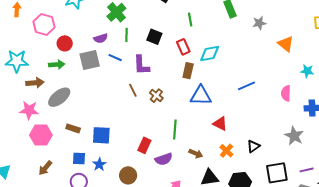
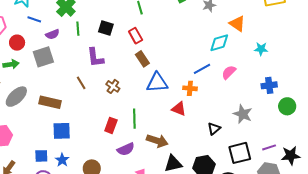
cyan diamond: (210, 53) -> (219, 43), moved
blue line: (115, 58) -> (34, 19), moved
brown rectangle: (188, 71) -> (142, 59), turned -42
brown line: (133, 90) -> (81, 83), moved
pink semicircle: (286, 93) -> (229, 72), moved, turned 49
brown rectangle: (73, 128) -> (50, 102), moved, size x1.5
gray star: (294, 136) -> (243, 114), moved
red rectangle: (144, 145) -> (111, 125), moved
orange cross: (226, 151) -> (190, 88), moved, turned -32
brown arrow: (196, 154) -> (157, 141), size x1.5

